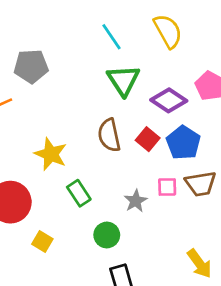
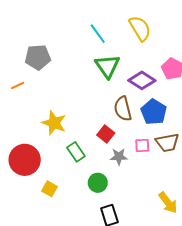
brown semicircle: (109, 135) -> (123, 109), moved
red square: (148, 139) -> (106, 134), moved
gray star: (136, 201) -> (119, 157), turned 30

